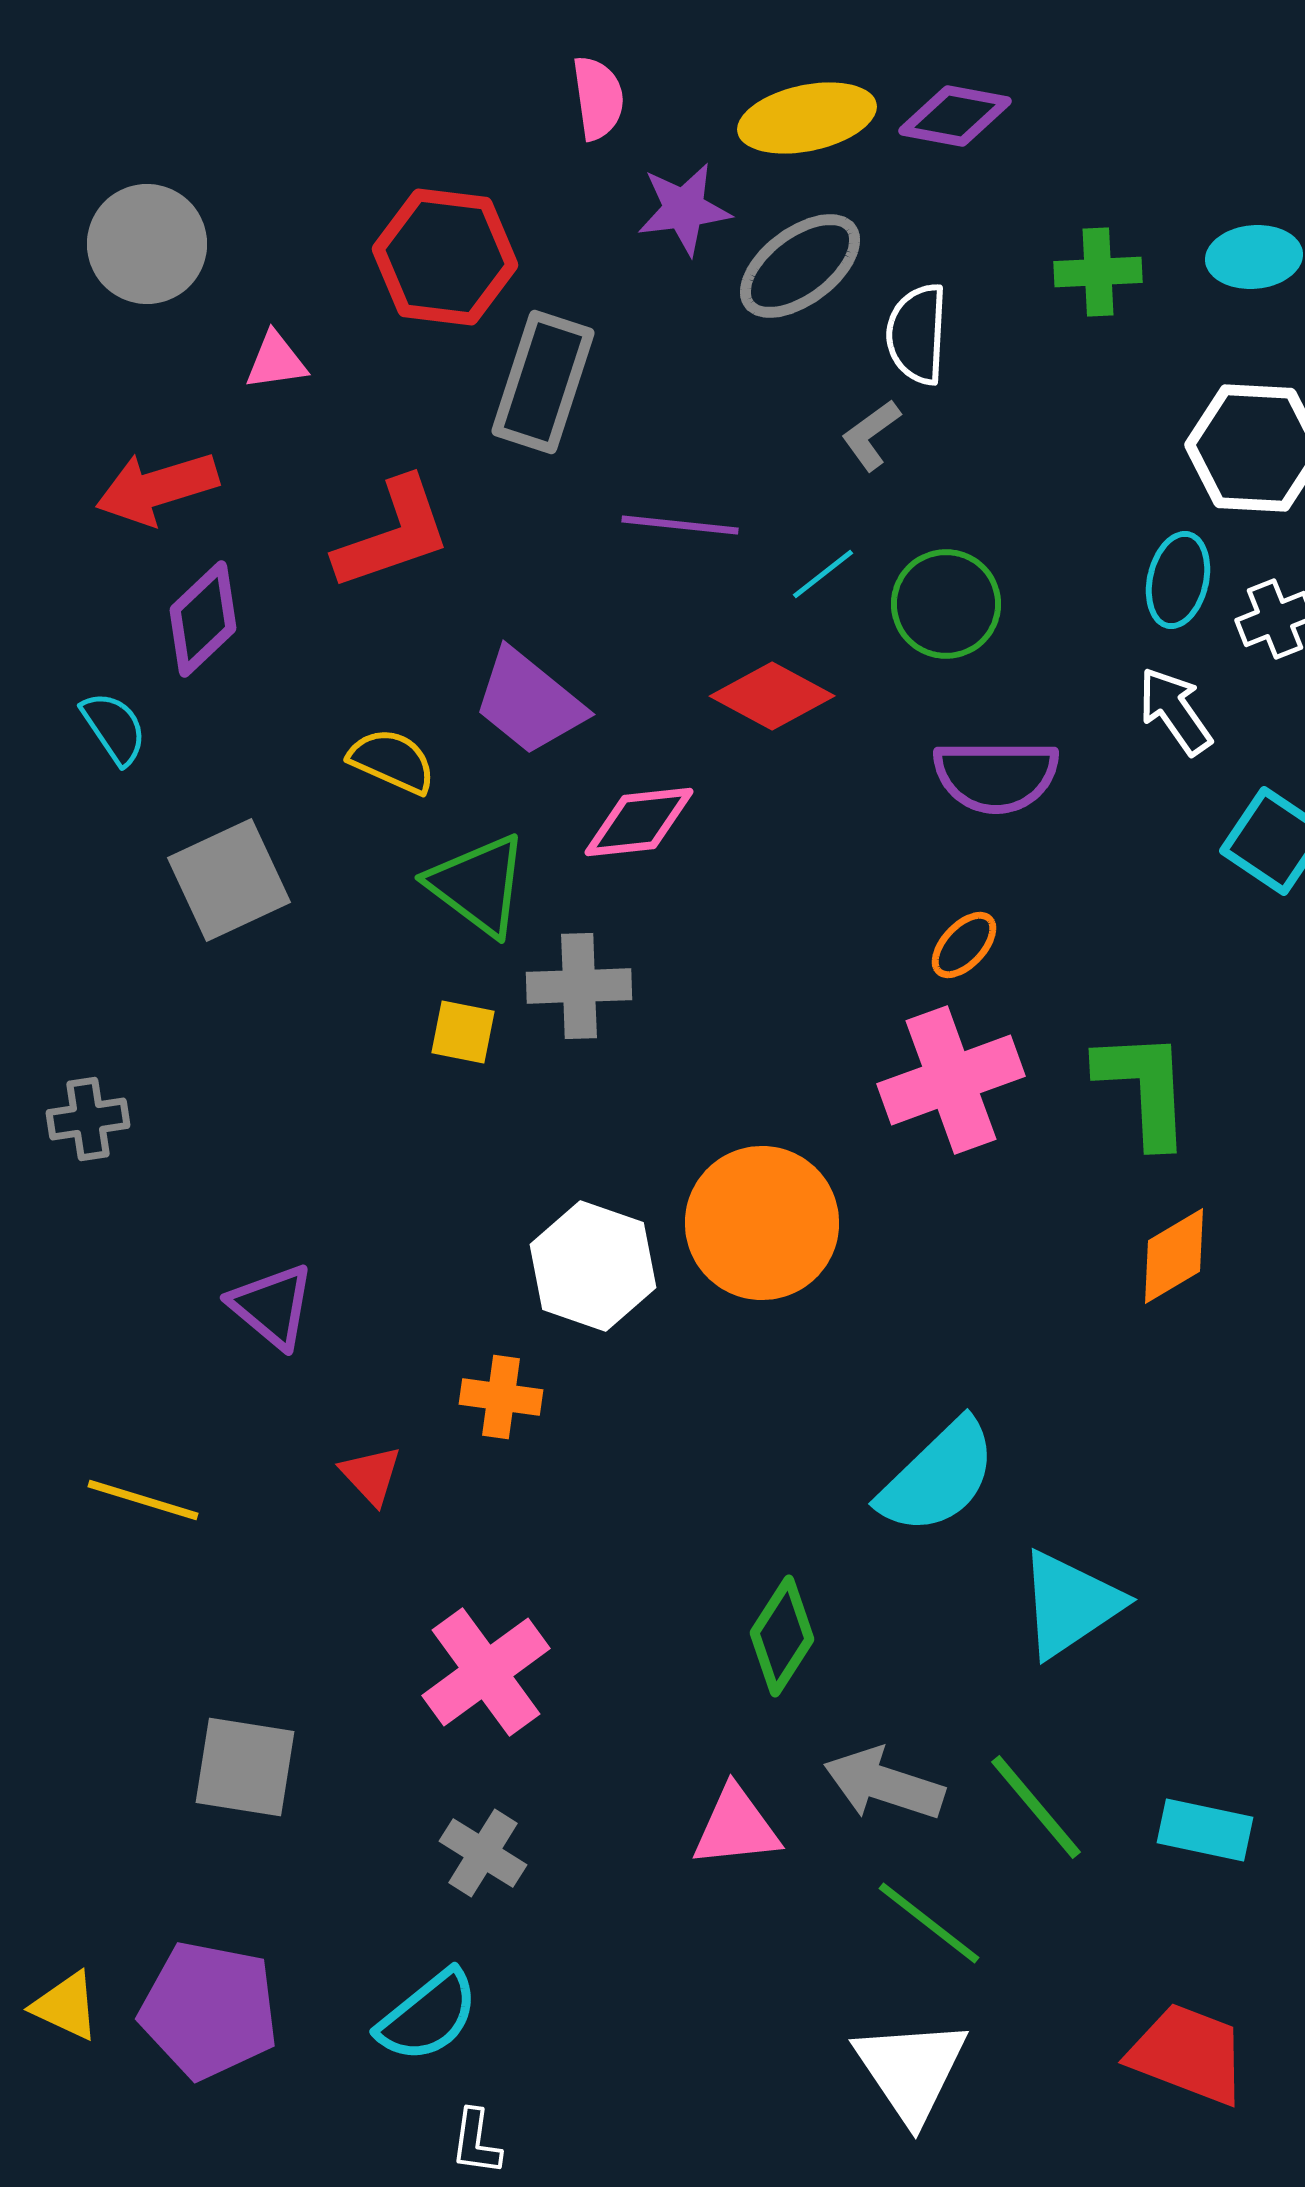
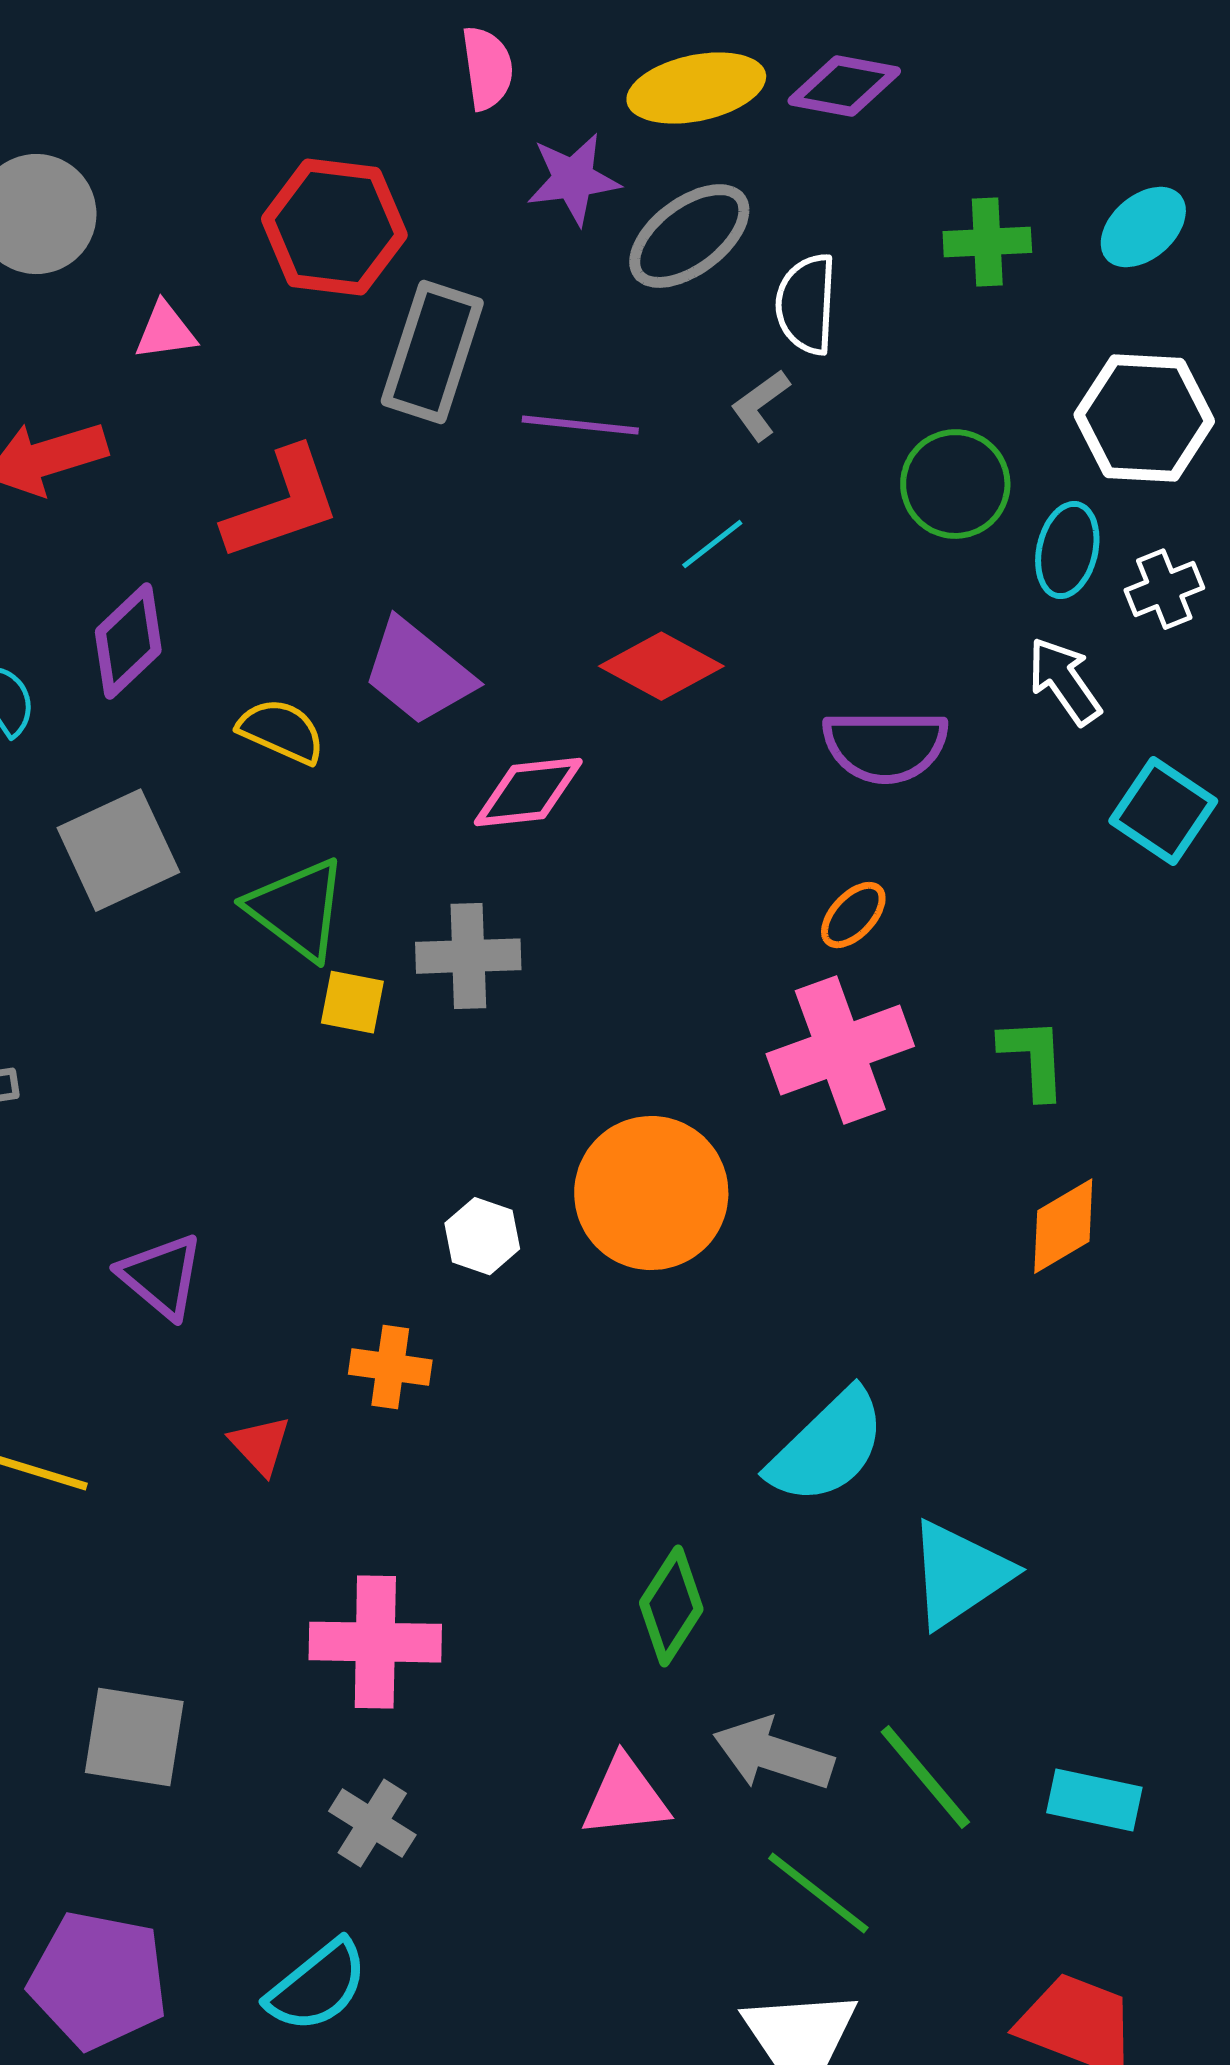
cyan ellipse: (1254, 257) -> (1143, 227), turned -36
purple line: (680, 525) -> (580, 425), moved
green circle: (946, 604) -> (955, 484), moved
purple diamond: (203, 619) -> (128, 641), moved
green triangle: (478, 885) -> (297, 909), moved
green L-shape: (1144, 1088) -> (1033, 1058), size x0.7
white hexagon: (593, 1266) -> (482, 1236), size x0.6
pink cross: (486, 1672) -> (375, 1642), turned 37

